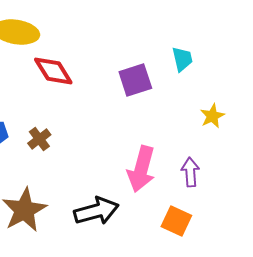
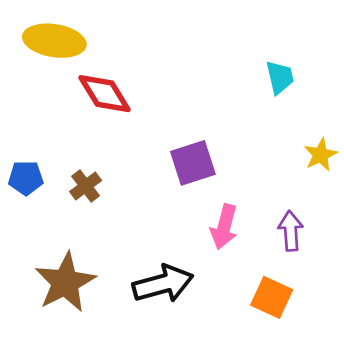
purple square: (135, 80) -> (193, 163), moved
pink arrow: (141, 169) -> (224, 227), size x0.7

